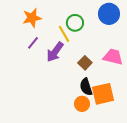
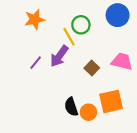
purple line: (33, 43) -> (36, 63), moved
black semicircle: (86, 87) -> (71, 107), moved

